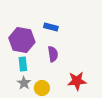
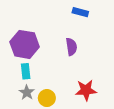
blue rectangle: (51, 27) -> (80, 12), moved
purple semicircle: (53, 54) -> (71, 47), moved

